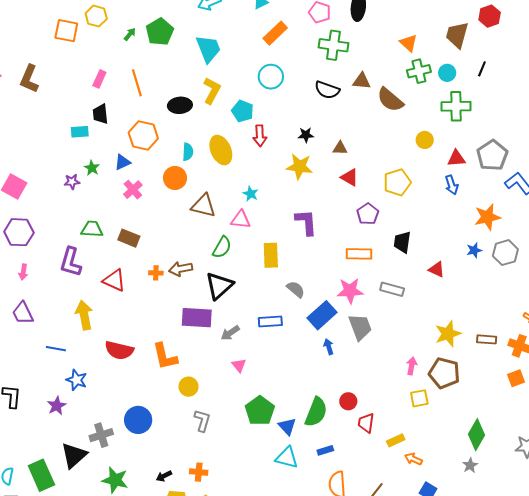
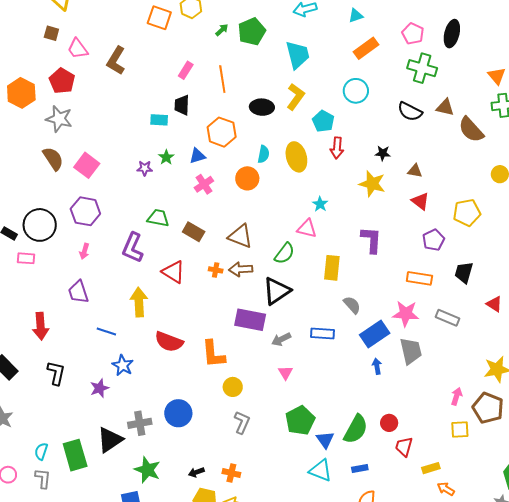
brown triangle: (203, 206) -> (240, 236), moved

